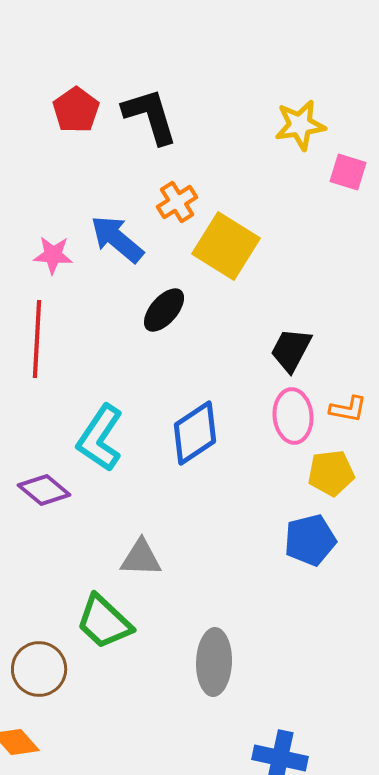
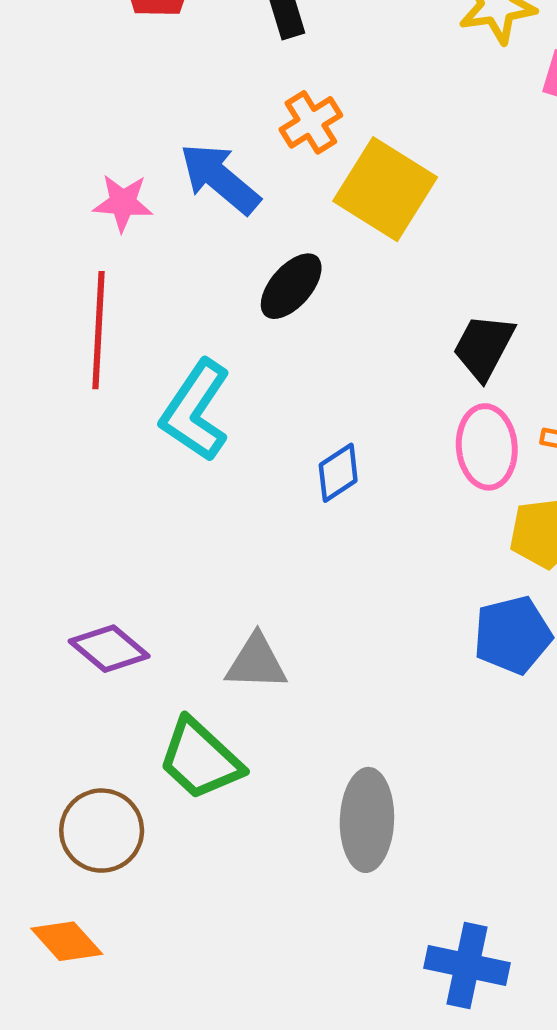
blue diamond: (195, 433) -> (338, 473), size x0.6
cyan L-shape: (100, 438) -> (196, 411), moved
purple diamond: (44, 490) -> (109, 649), moved

